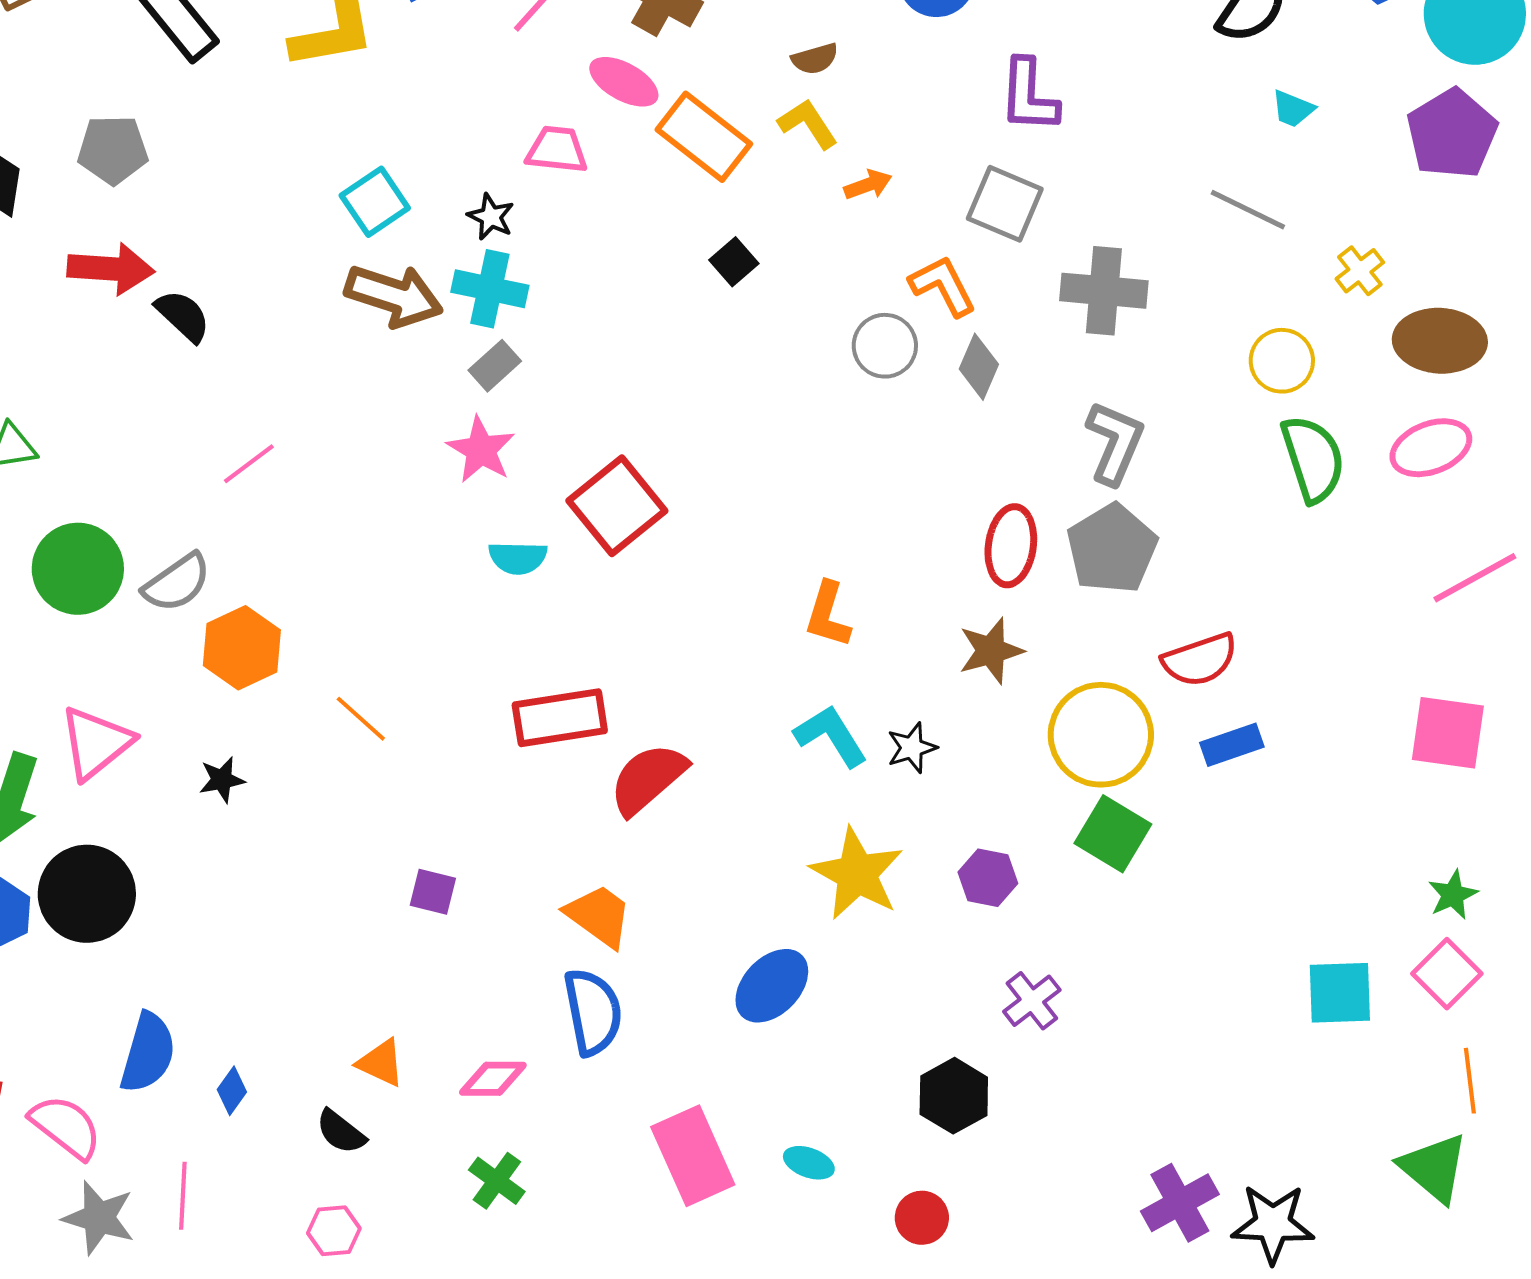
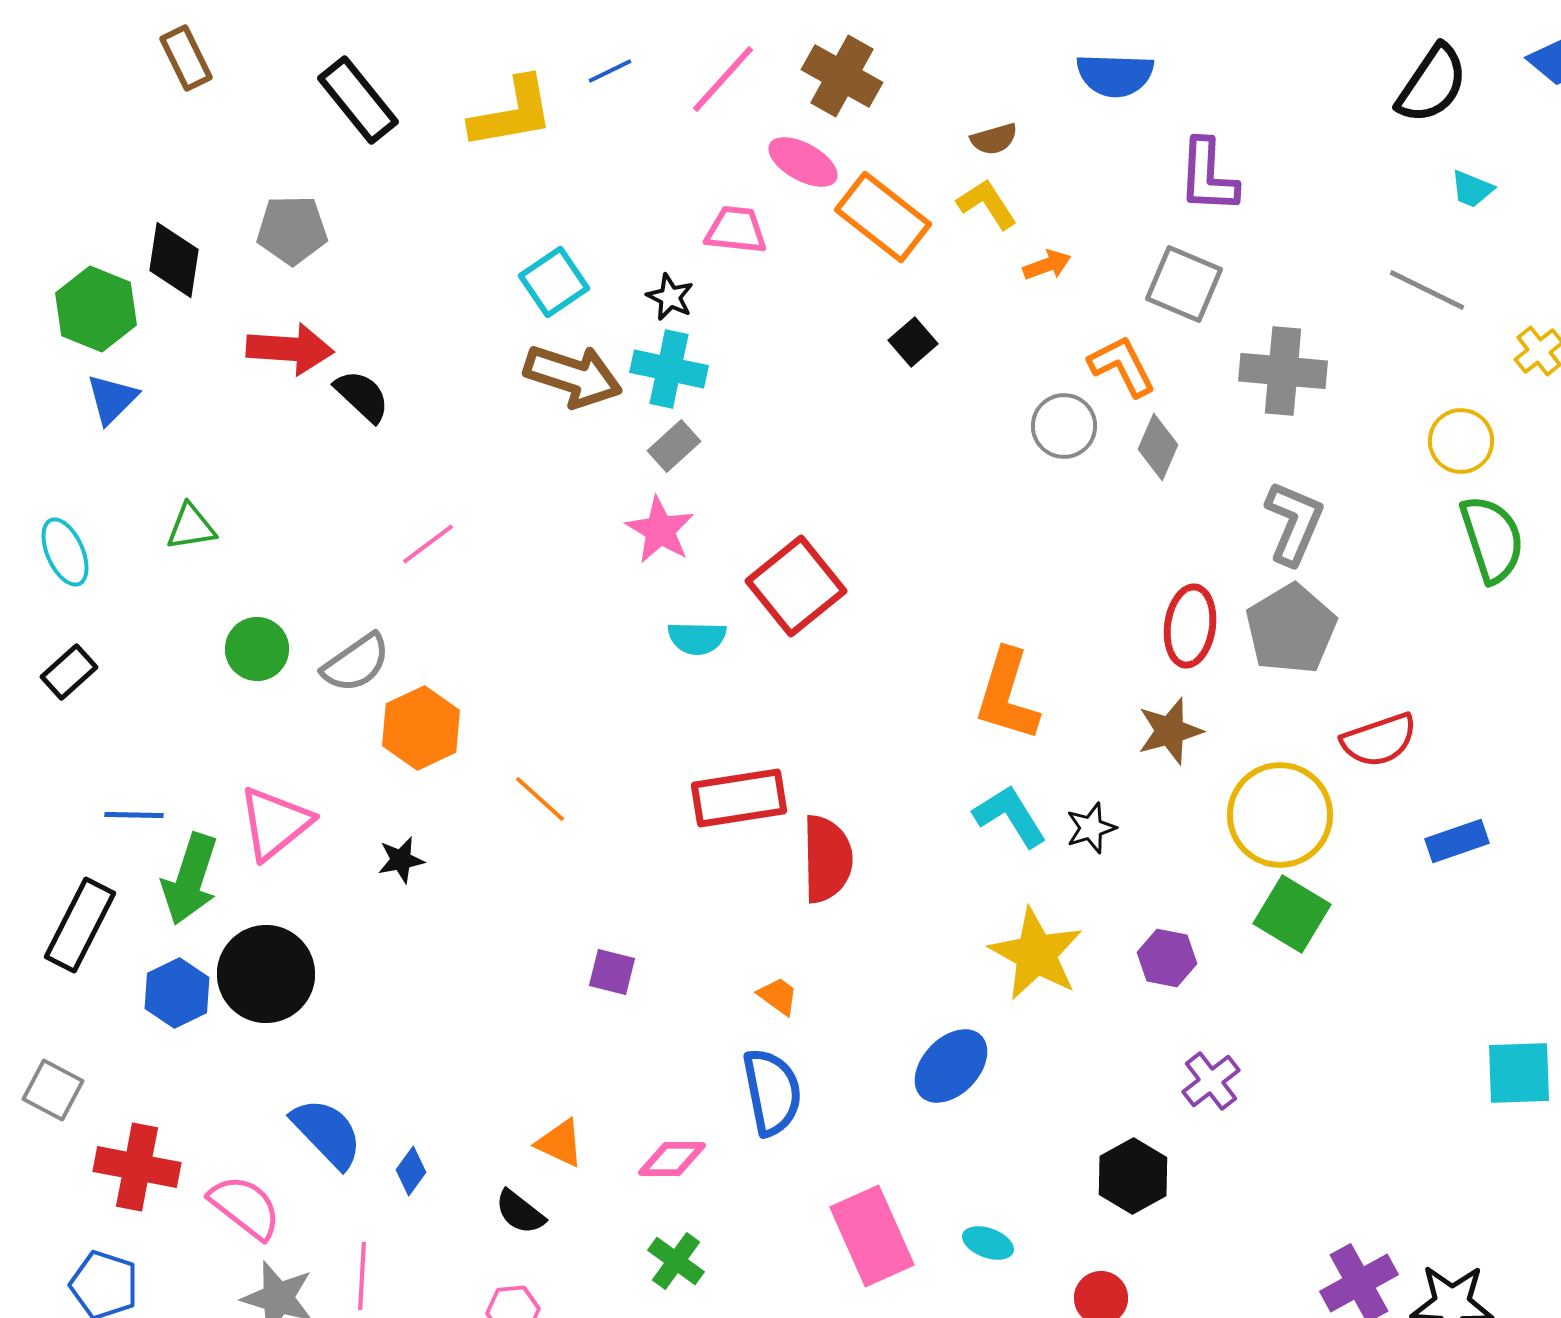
green circle: (78, 569) -> (257, 649), size x0.7
orange L-shape: (828, 615) -> (1007, 695), size x1.4
blue rectangle: (1232, 745) -> (1457, 841), moved
red semicircle: (648, 779) -> (827, 859), turned 130
orange trapezoid: (599, 916) -> (778, 996), size x0.6
blue semicircle: (148, 1053) -> (327, 1133), turned -60

